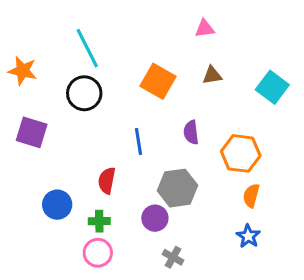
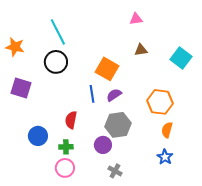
orange square: (158, 81) -> (107, 69), moved
purple semicircle: (191, 132) -> (114, 95), moved, turned 63

